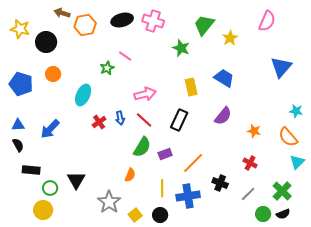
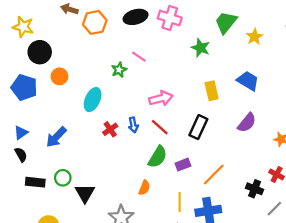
black circle: (46, 42) -> (40, 52), moved
blue triangle: (18, 125) -> (21, 133), turned -32
black cross: (220, 183) -> (255, 189), moved
green circle: (50, 188) -> (63, 178), moved

